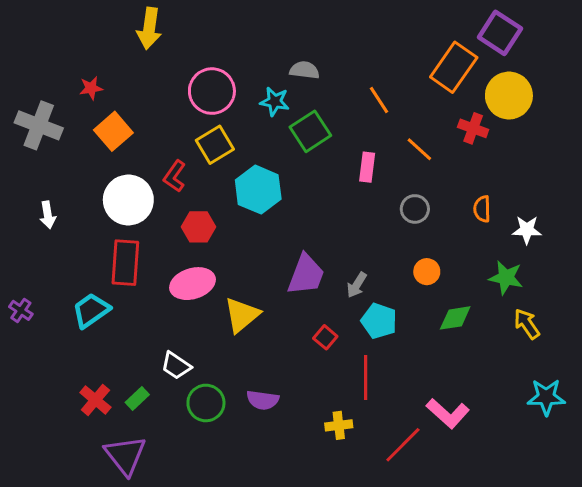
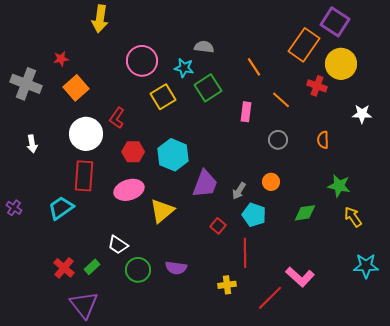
yellow square: (215, 145) -> (163, 97), moved
cyan hexagon: (258, 190) -> (173, 155), moved
white star: (527, 230) -> (362, 114), moved
orange circle: (427, 272) -> (271, 182), moved

